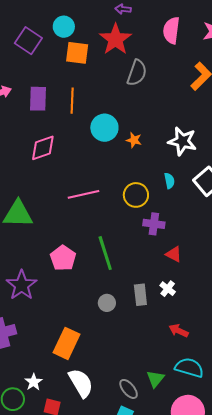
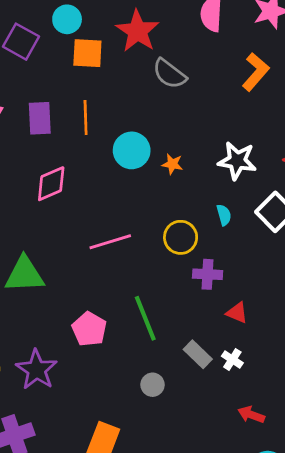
gray semicircle: (137, 73) -> (169, 74), turned 112
gray rectangle: (140, 295) -> (198, 354), moved, turned -35

